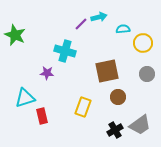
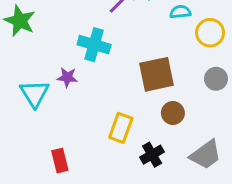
cyan triangle: (25, 98) -> (35, 94), moved, turned -45
red rectangle: (42, 116) -> (60, 161), moved
black cross: (115, 130) -> (152, 155), moved

